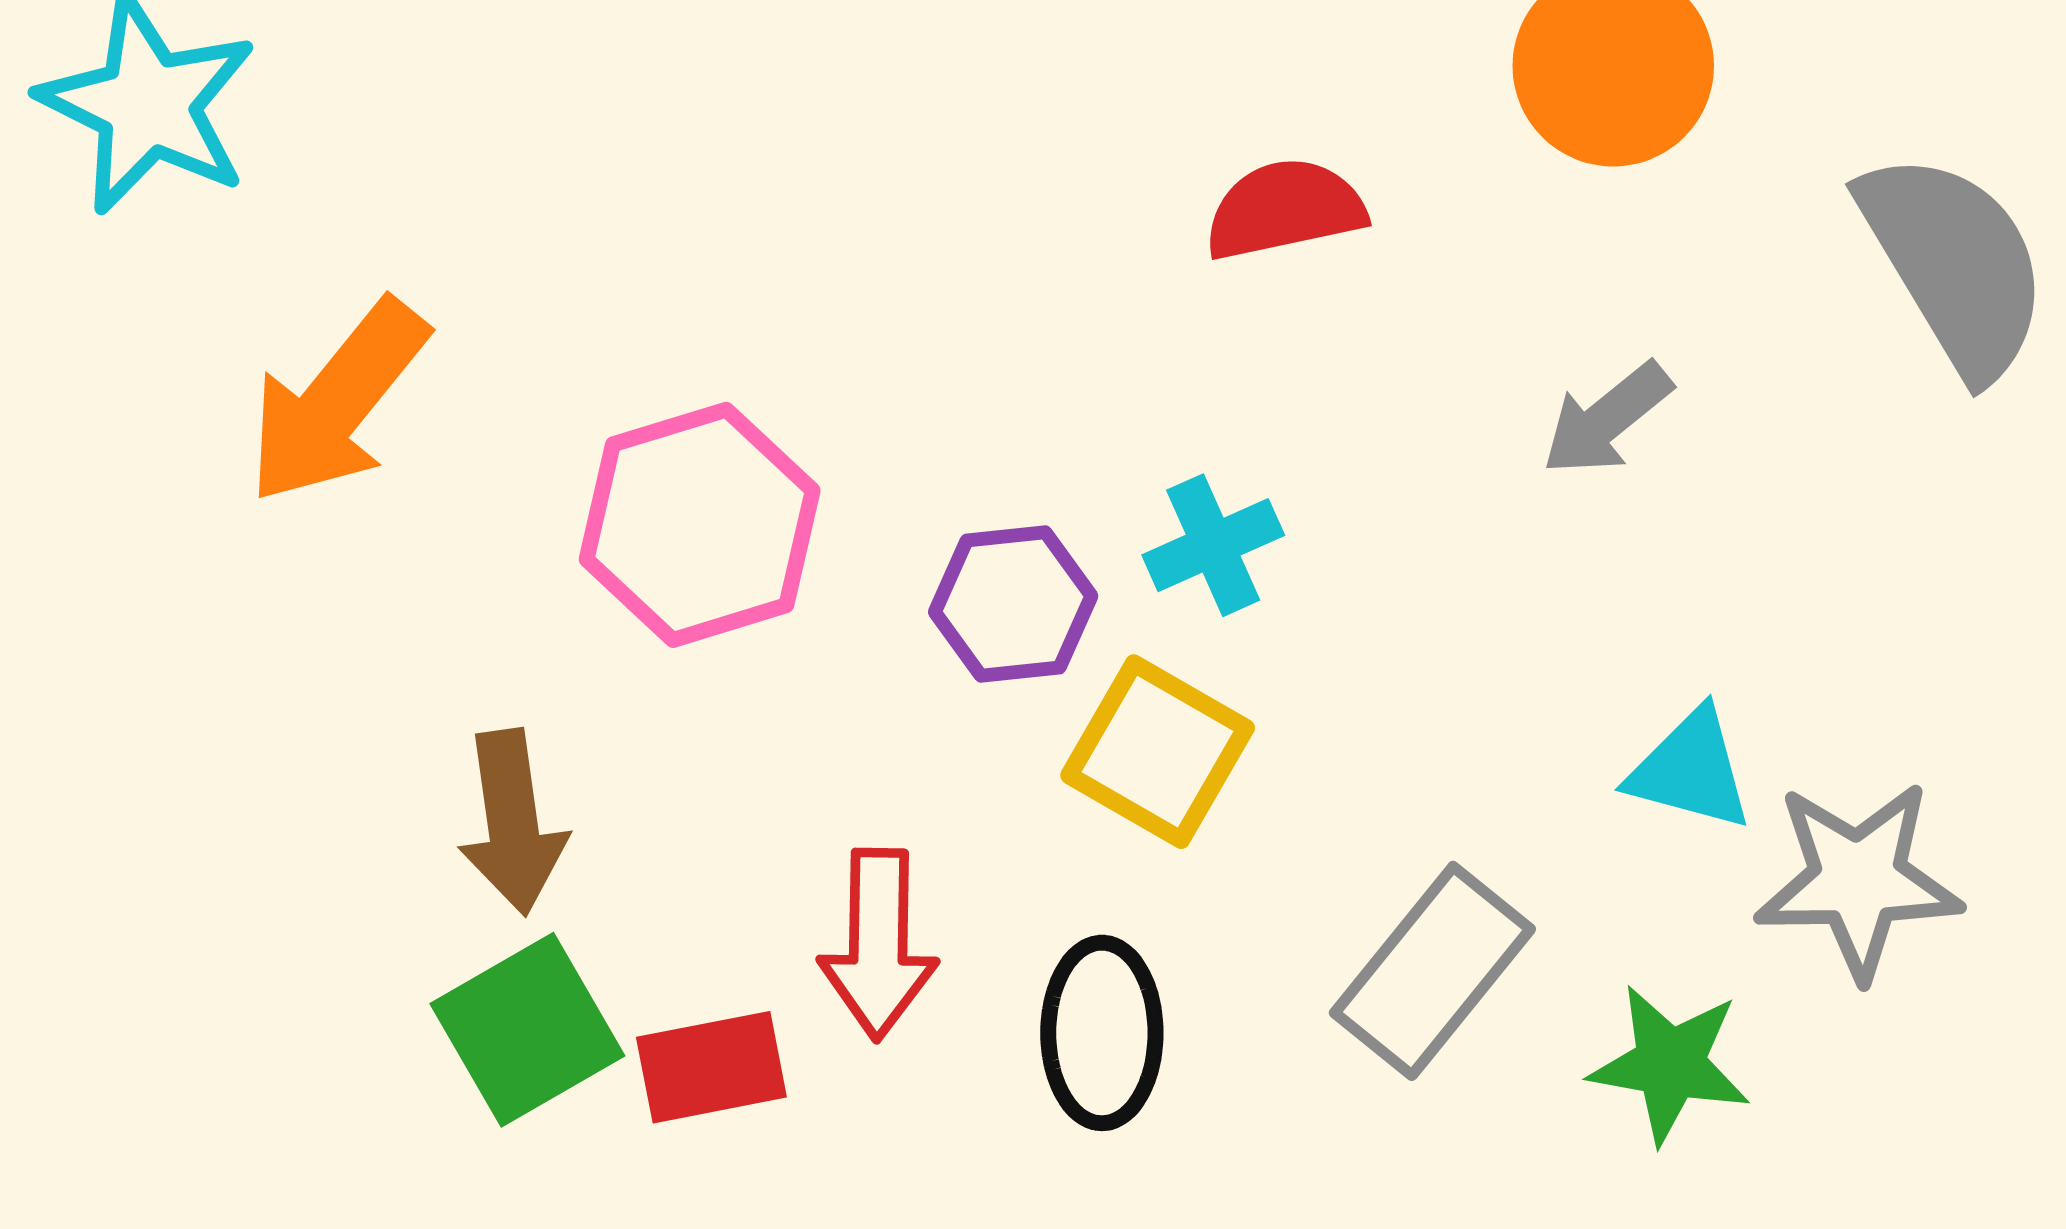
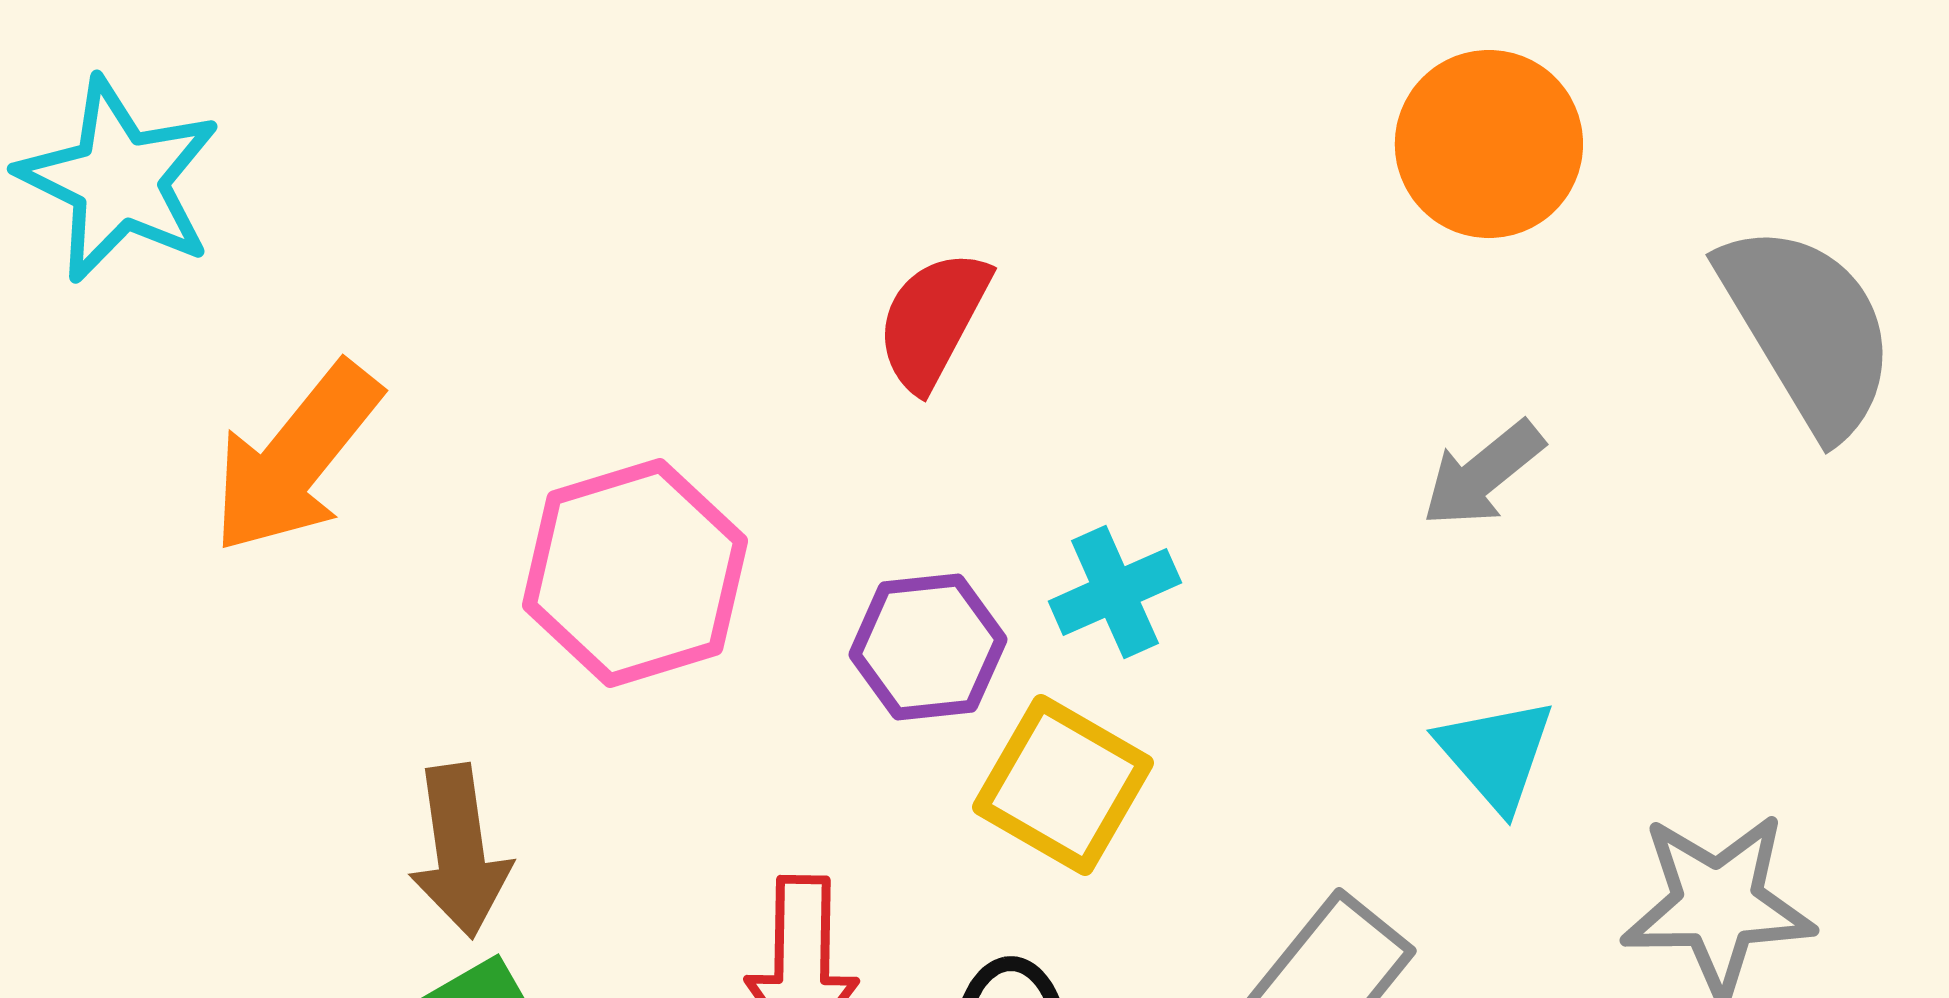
red semicircle: (1285, 209) -> (933, 320), moved, turned -50
cyan triangle: (1690, 770) -> (1496, 754), moved, turned 34

